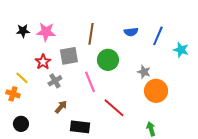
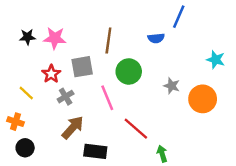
blue line: (158, 36) -> (179, 17), moved
orange circle: (156, 91) -> (203, 99), moved
orange cross: (13, 94) -> (15, 122), moved
brown arrow: (61, 107) -> (73, 128), size x1.5
green arrow: (151, 129) -> (162, 154), moved

